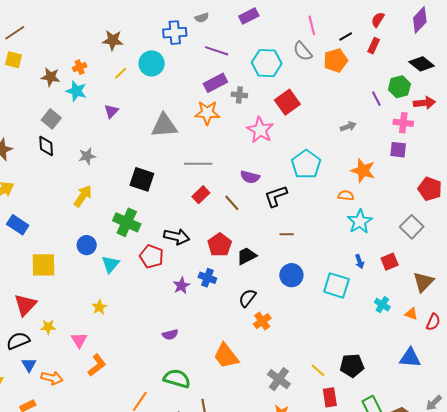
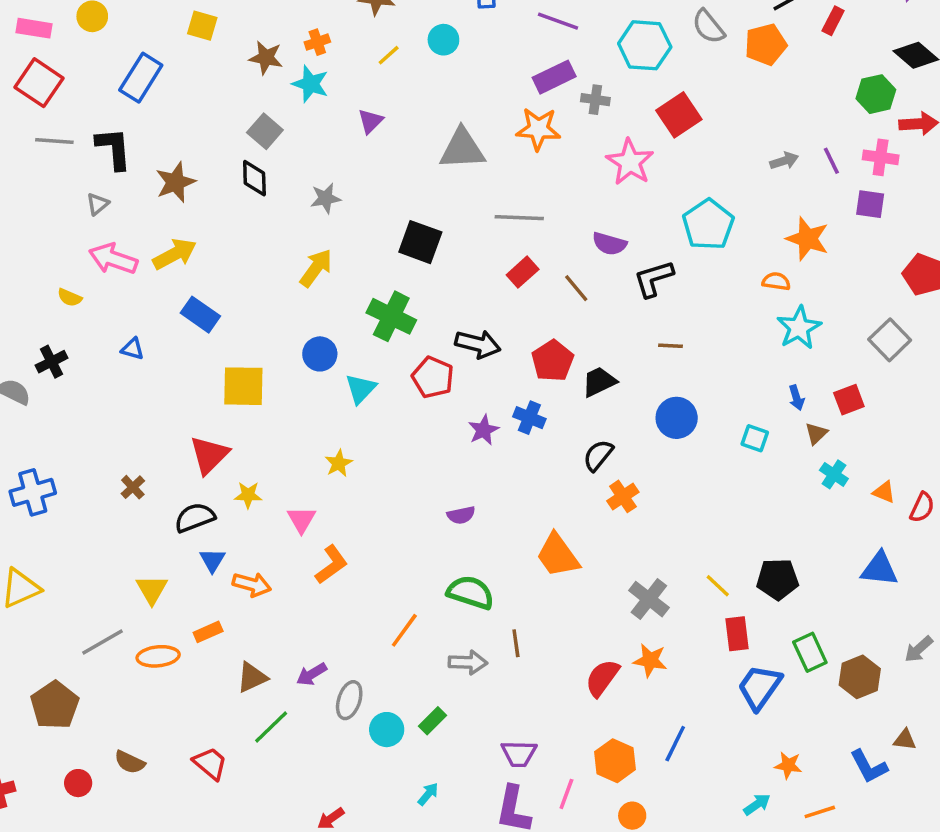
cyan circle: (152, 63) -> (443, 40), size x0.7
purple line: (376, 99) -> (831, 161), moved
brown triangle: (423, 282) -> (816, 433), moved, size x0.6
cyan square: (336, 285) -> (755, 438), size x0.6

